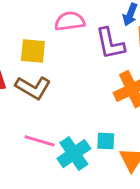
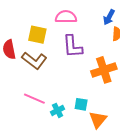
purple L-shape: (110, 44) -> (73, 46), moved
cyan cross: (74, 154) -> (58, 110), size x0.6

